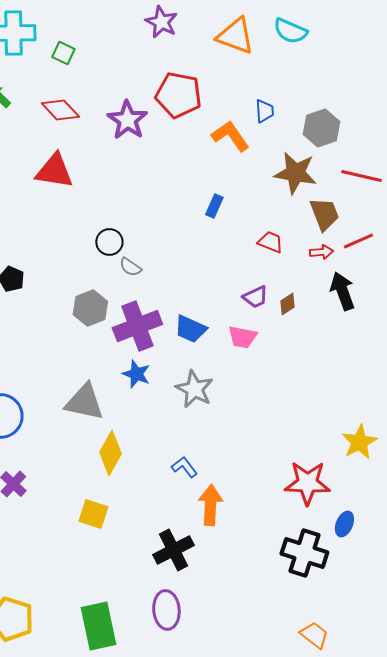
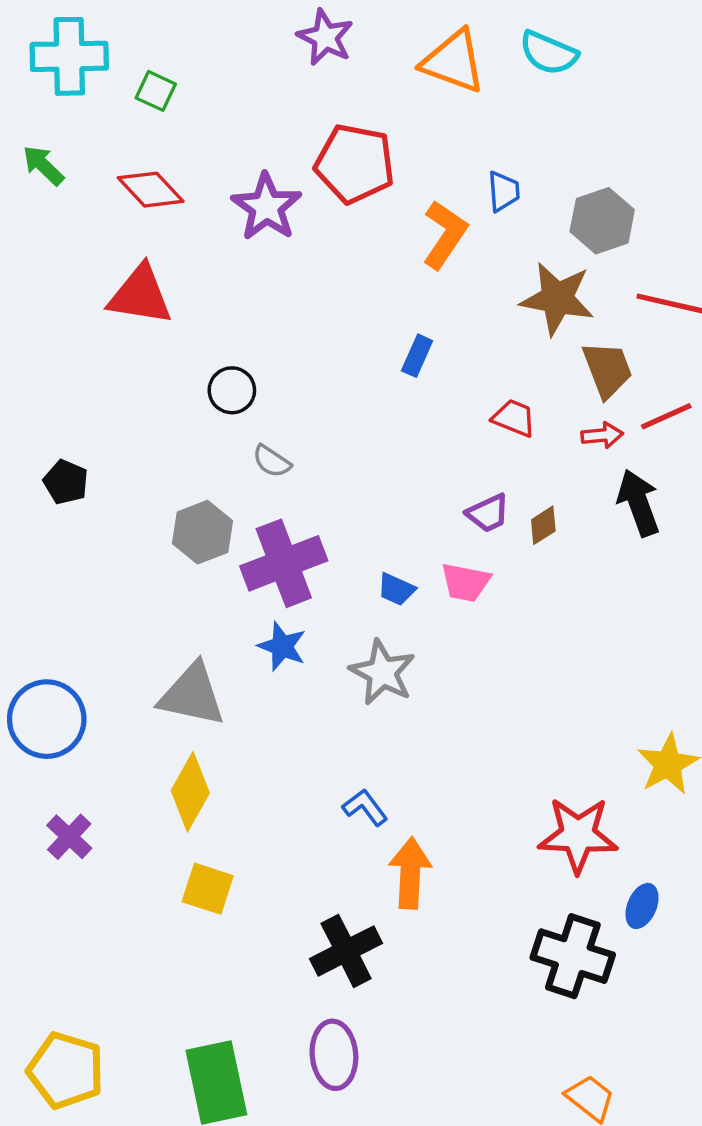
orange L-shape: (230, 136) -> (445, 235), turned 69
black circle: (109, 242) -> (232, 390), moved
blue trapezoid: (190, 329) -> (396, 589), moved, size x0.7
yellow diamond: (110, 453) -> (190, 792), moved

